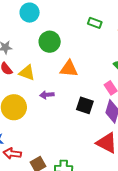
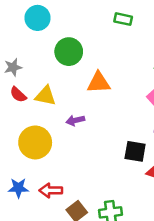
black square: (85, 105) -> (135, 151), moved
red arrow: (12, 153) -> (51, 190), moved

